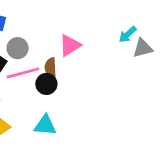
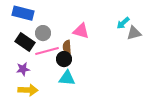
pink triangle: (70, 45) -> (81, 31), turned 48
cyan triangle: (45, 125) -> (67, 78), moved

